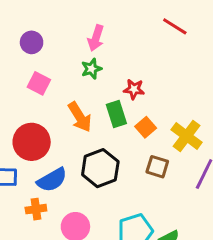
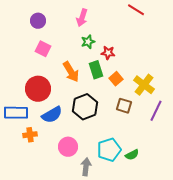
green star: (91, 69) -> (88, 42), moved
orange cross: (36, 209) -> (30, 135), moved

